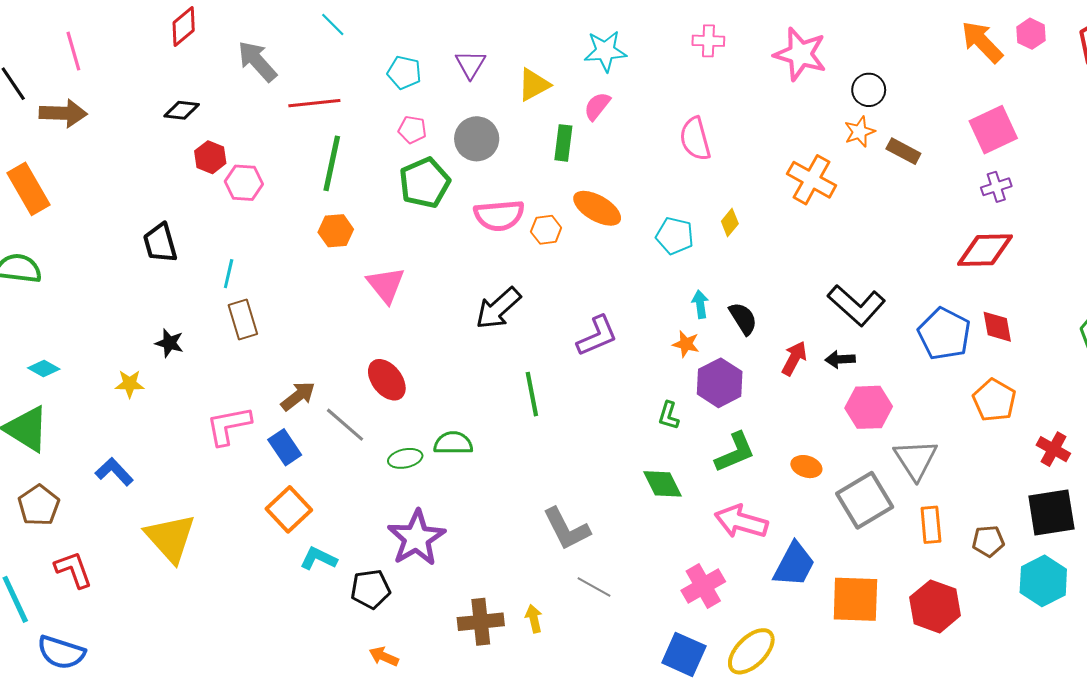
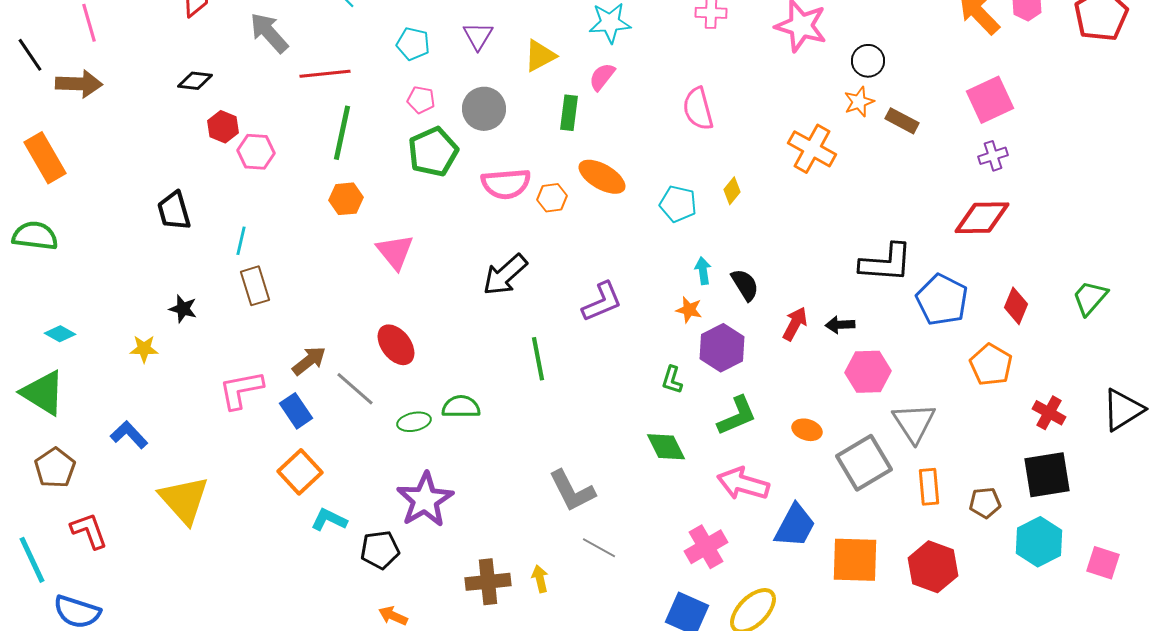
black L-shape: (856, 305) -> (886, 263), moved, turned -38
red diamond: (997, 327) -> (1016, 306), moved, turned 33

